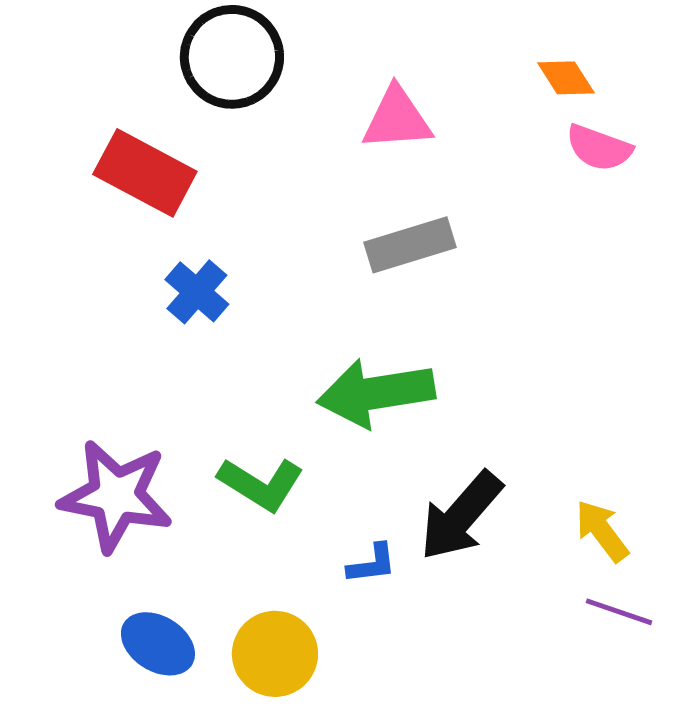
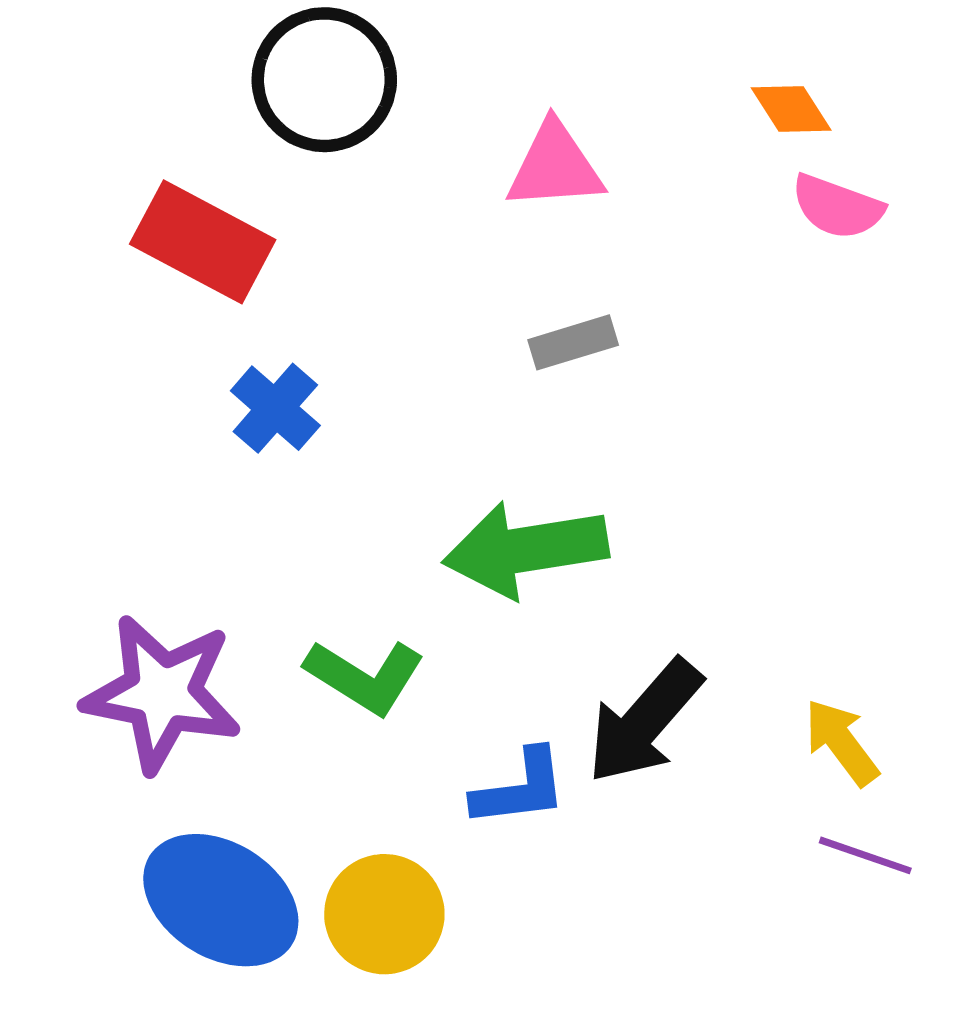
gray rectangle: (410, 245) -> (573, 342), size x0.7
blue L-shape: (372, 564) -> (520, 788), size x1.4
blue ellipse: (158, 644) -> (221, 900), size x1.5

